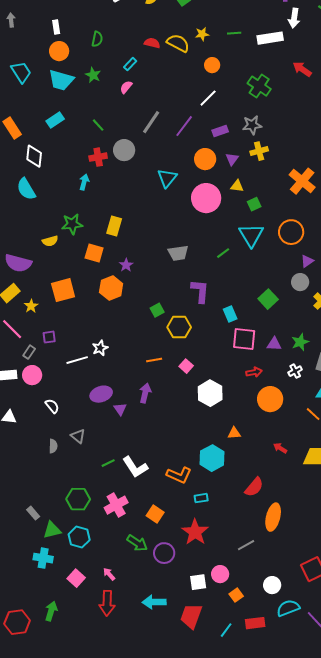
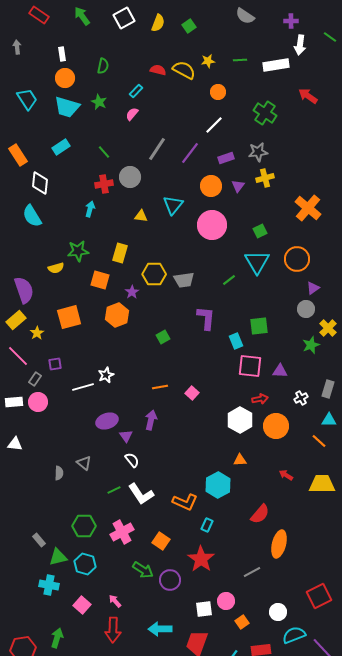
yellow triangle: (237, 186) -> (141, 216), moved
purple semicircle: (18, 263) -> (24, 290), turned -124
green square: (268, 299) -> (259, 326), moved, turned 36
yellow hexagon: (179, 327) -> (154, 274), moved
green star: (300, 342) -> (311, 345), moved
white hexagon: (210, 393) -> (240, 420), moved
white semicircle: (52, 406) -> (132, 460), moved
cyan rectangle: (201, 498) -> (207, 525), turned -56

